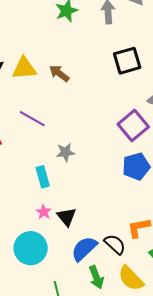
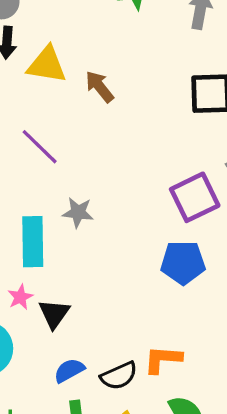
cyan rectangle: (43, 177) -> (33, 242), size x1.4
black semicircle: (115, 244) -> (119, 376), turned 100
blue semicircle: (84, 249) -> (69, 370), size x0.7

